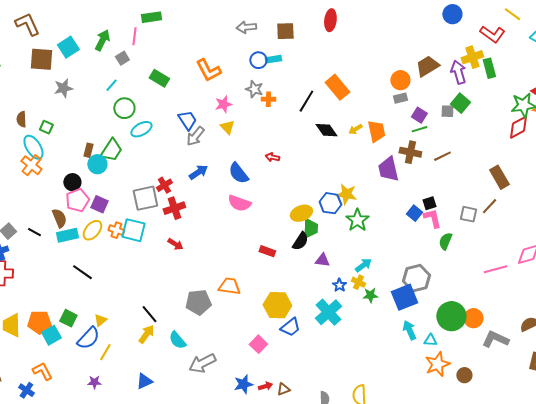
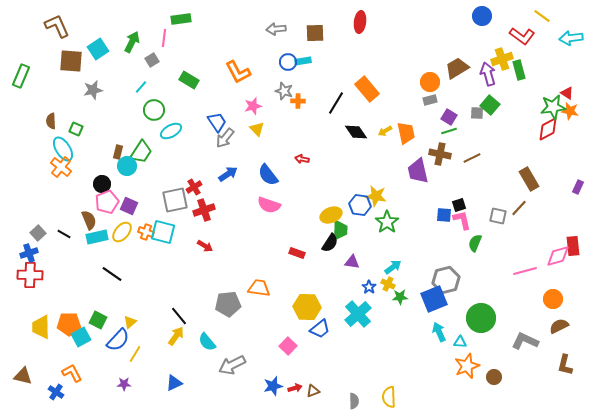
blue square: (414, 213) -> (444, 215), turned -35
orange circle: (473, 318) -> (553, 299), moved

